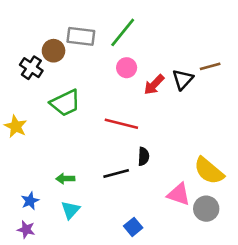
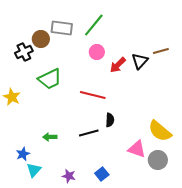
black cross: (31, 68) -> (24, 52), turned 30
cyan triangle: (70, 210) -> (34, 170), moved
purple star: (26, 230) -> (69, 176), moved

